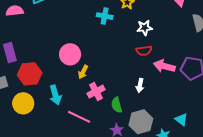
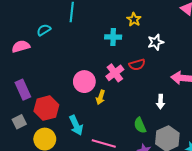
red semicircle: (144, 51) -> (137, 65), moved
pink cross: (96, 92) -> (115, 73), moved

